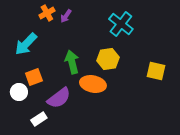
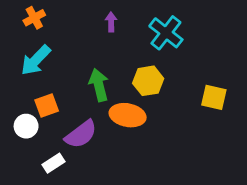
orange cross: (47, 13) -> (34, 18), moved
purple arrow: (66, 16) -> (111, 22), moved, turned 144

